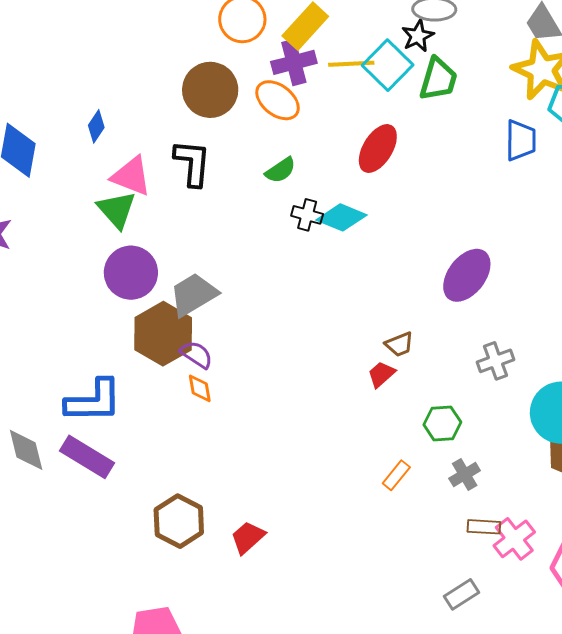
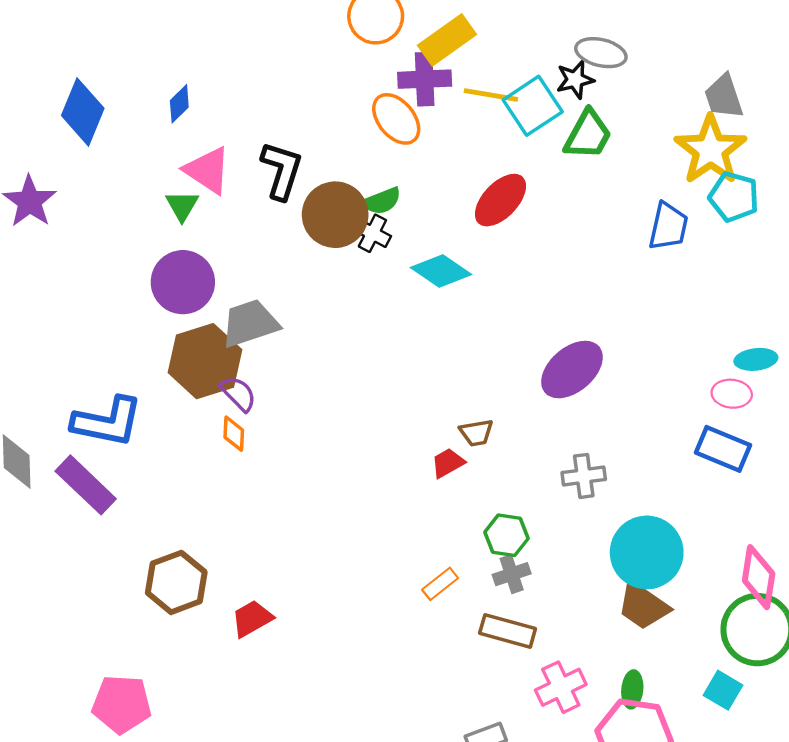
brown circle: (210, 90) -> (335, 215), moved
green triangle: (117, 210) -> (182, 206), size x0.7
black cross: (307, 215) -> (372, 233), moved
gray cross: (465, 474) -> (512, 574), moved
brown rectangle: (484, 527) -> (508, 631), moved, size x1.4

